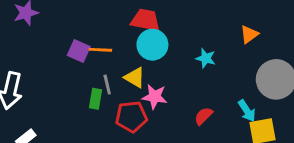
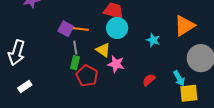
orange triangle: (249, 34) -> (185, 26), size x1.6
gray line: (107, 85) -> (75, 48), moved
red pentagon: (131, 117) -> (87, 76), moved, turned 30

